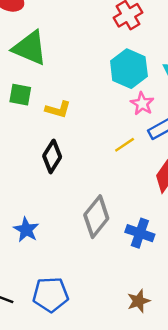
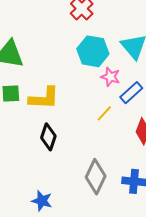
yellow L-shape: (58, 110) -> (44, 98), size x1.5

